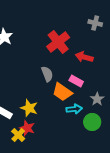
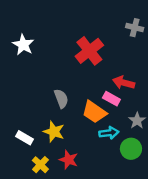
red arrow: (84, 57) -> (124, 83), moved
gray semicircle: (47, 74) -> (61, 99), moved
red star: (27, 128) -> (69, 160), moved

